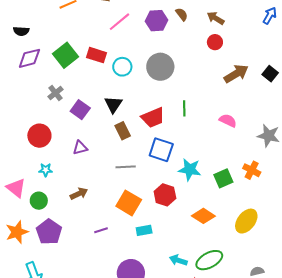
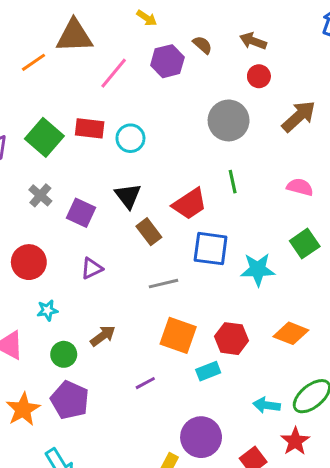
gray circle: (160, 67) -> (229, 120), moved
green square: (223, 178) -> (305, 244), moved
red hexagon: (165, 195) -> (231, 339), moved
green circle: (39, 201) -> (64, 354), moved

